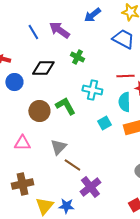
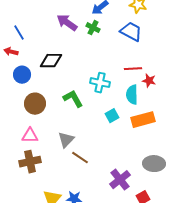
blue line: (33, 32) -> (19, 33), moved
green cross: (77, 57) -> (93, 28), moved
brown circle: (39, 111) -> (35, 104), moved
brown cross: (22, 184) -> (30, 162), moved
purple cross: (90, 187) -> (120, 180), moved

